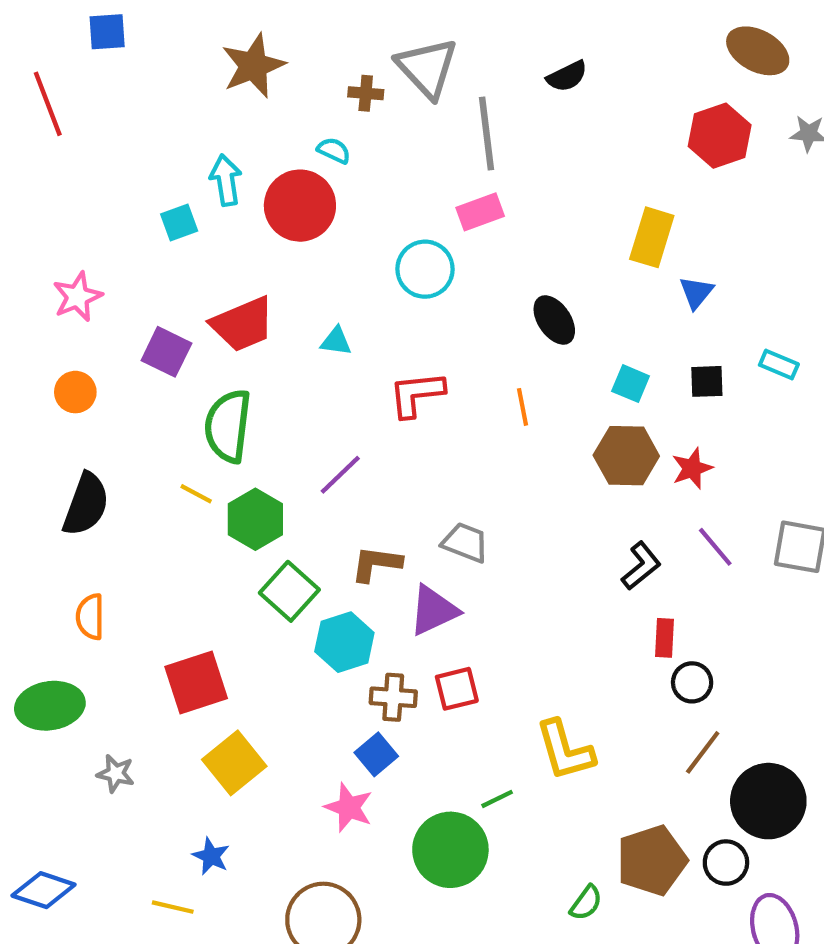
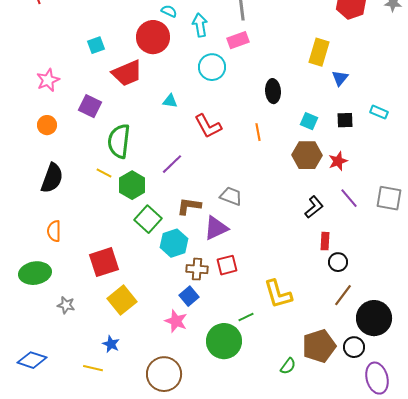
cyan arrow: (226, 180) -> (200, 25), moved
black ellipse: (554, 320) -> (273, 91), turned 30
red trapezoid: (243, 324) -> (127, 73), moved
red L-shape: (417, 394) -> (208, 126), turned -112

